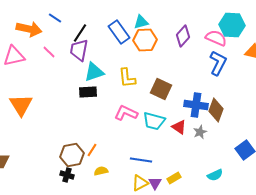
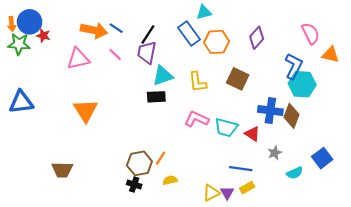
blue line: (55, 18) -> (116, 28), moved
cyan triangle: (141, 22) -> (204, 12), moved
cyan hexagon: (232, 25) -> (302, 84), moved
pink semicircle: (216, 38) -> (311, 33), moved, turned 40
brown square: (161, 89) -> (238, 79), moved
gray star: (200, 132) -> (275, 153), moved
blue line: (141, 160) -> (241, 169), moved
cyan semicircle: (215, 175) -> (295, 173), moved

